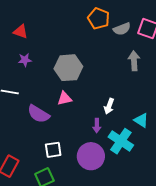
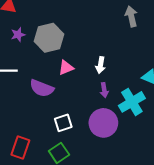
gray hexagon: (68, 68) -> (49, 38), moved
white arrow: (109, 106) -> (100, 65), moved
cyan cross: (121, 141) -> (132, 102), turned 35

